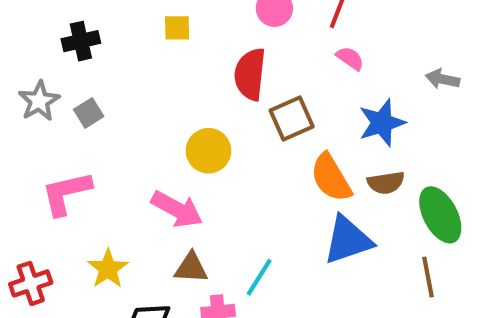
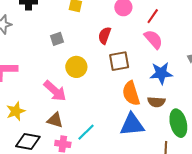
pink semicircle: (350, 58) -> (153, 39), size x1.5
red semicircle: (250, 74) -> (105, 36), size x0.7
gray square: (89, 113) -> (57, 39), moved

